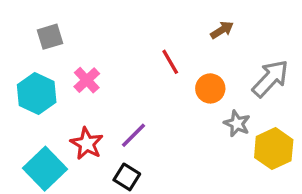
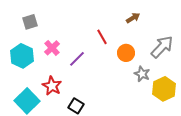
purple line: (133, 135) -> (77, 59), moved

